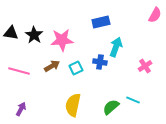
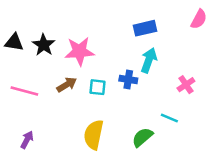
blue rectangle: (101, 22) -> (145, 28), moved
cyan square: (76, 68) -> (97, 87), turned 32
cyan line: (133, 100) -> (169, 118), moved

